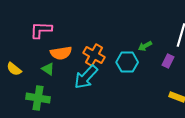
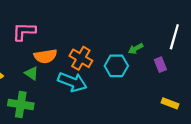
purple rectangle: (168, 61) -> (160, 65), turned -48
cyan arrow: (86, 77) -> (72, 82), turned -112

